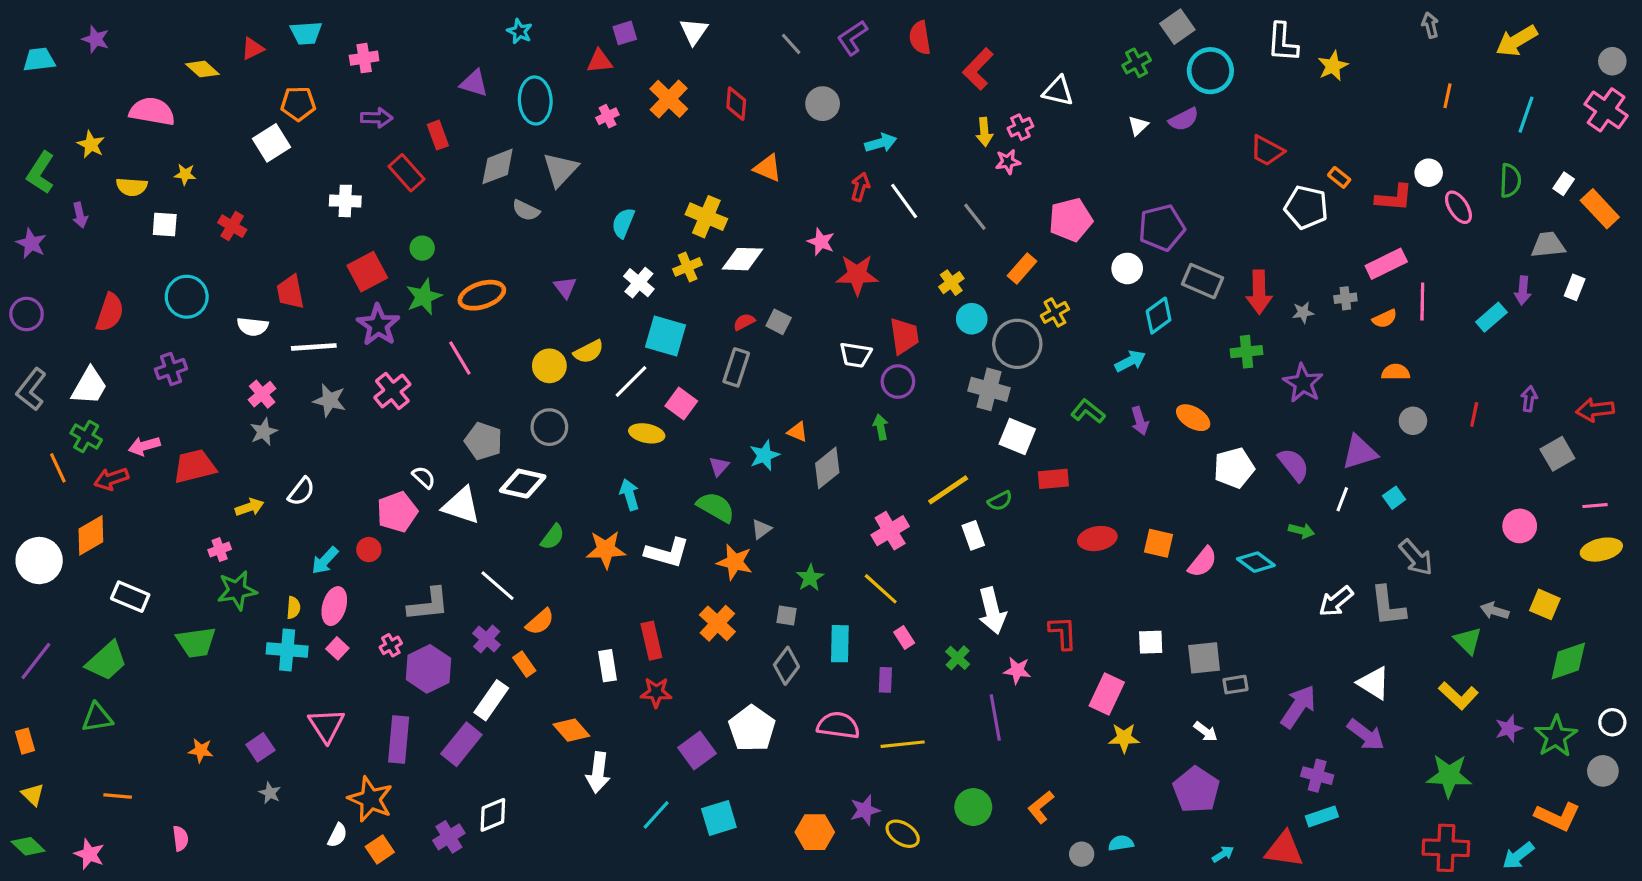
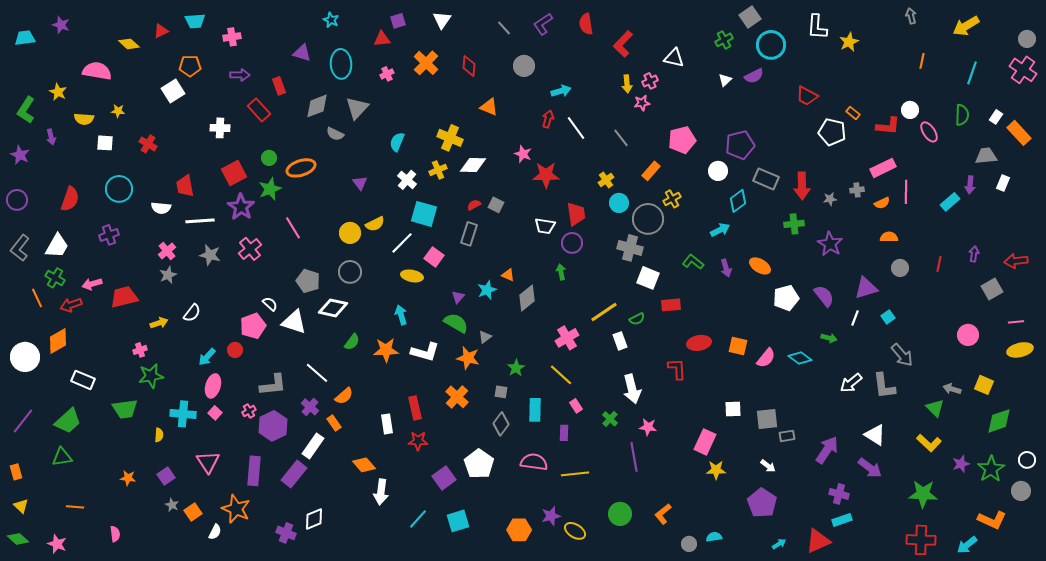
orange ellipse: (482, 295) -> (301, 168), moved
yellow semicircle: (293, 608) -> (159, 435), moved
red L-shape: (1063, 633) -> (677, 369), moved
purple cross: (449, 837) -> (286, 533), turned -36
orange square: (380, 849) -> (193, 512), moved
red triangle: (1284, 849) -> (818, 541), turned -32

